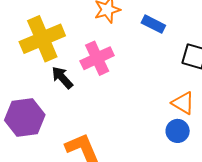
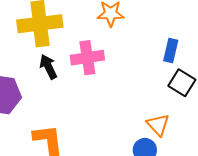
blue rectangle: (153, 24) -> (171, 51), moved, turned 60

